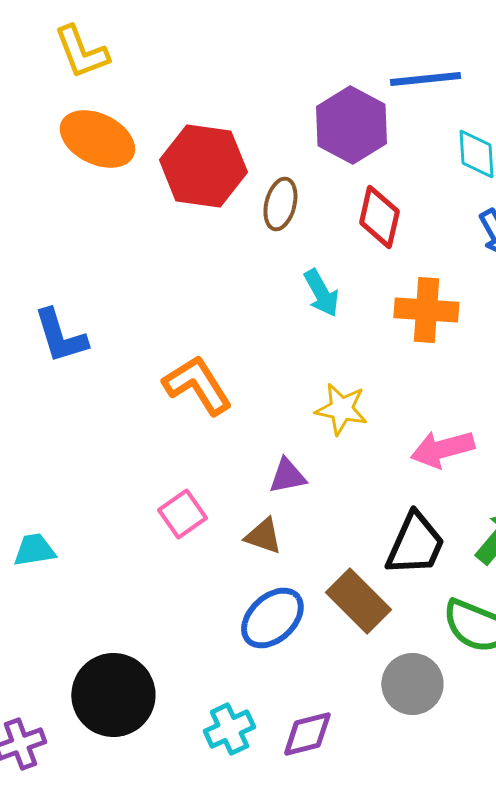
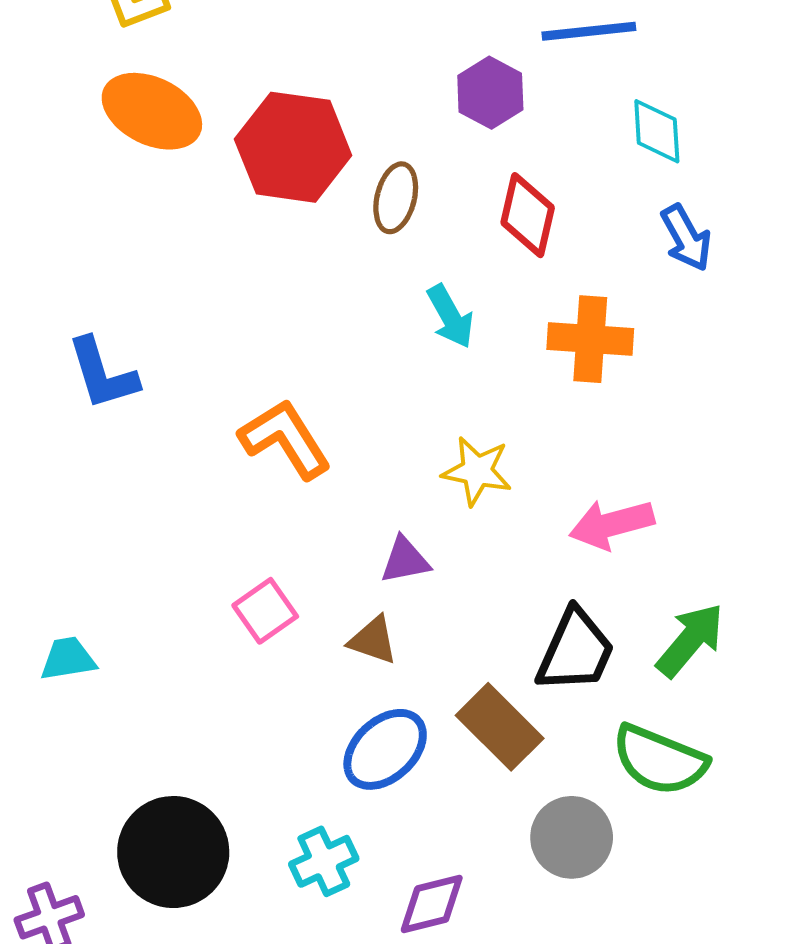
purple hexagon: (351, 125) -> (490, 93), size x0.7
cyan cross: (229, 729) -> (324, 861), moved

